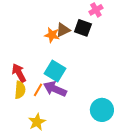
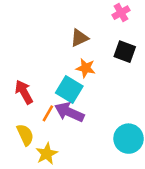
black square: (83, 28) -> (125, 52), moved
orange star: (52, 35) -> (86, 68), moved
yellow semicircle: (20, 90) -> (25, 135), moved, turned -30

